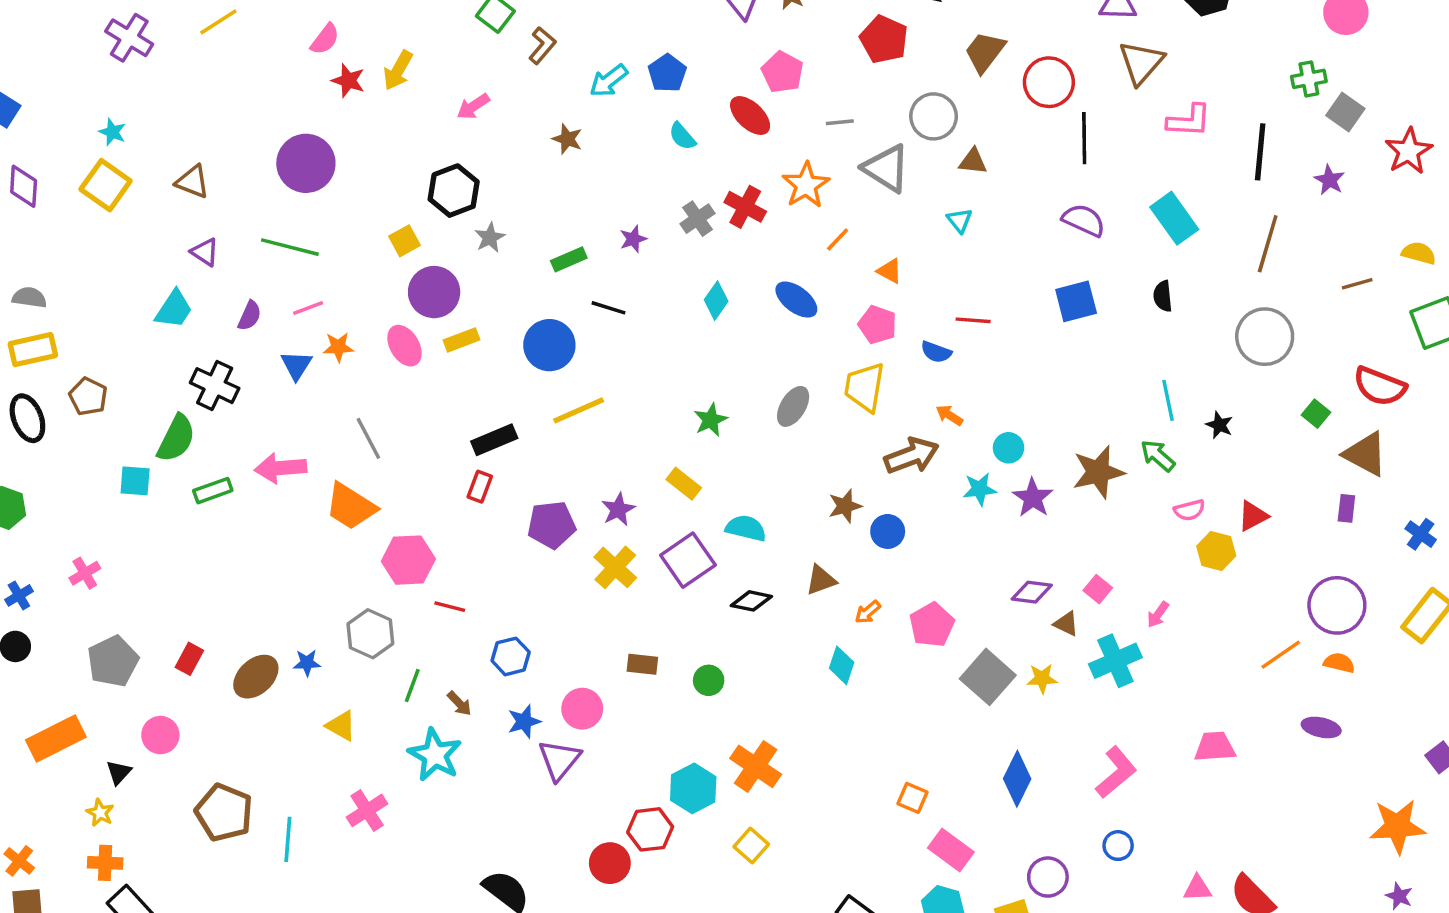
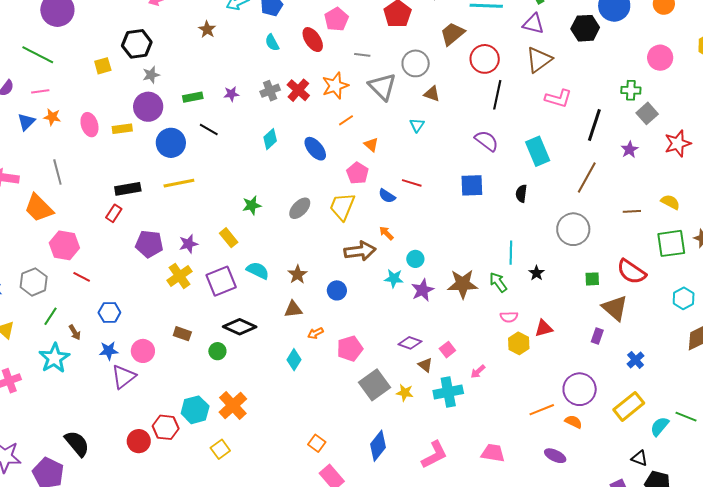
purple circle: (434, 292) -> (148, 107), moved
green square: (1316, 414) -> (592, 279), turned 35
brown star: (845, 506) -> (298, 274), moved, turned -30
black diamond: (751, 601) -> (240, 327), moved, size x1.4

